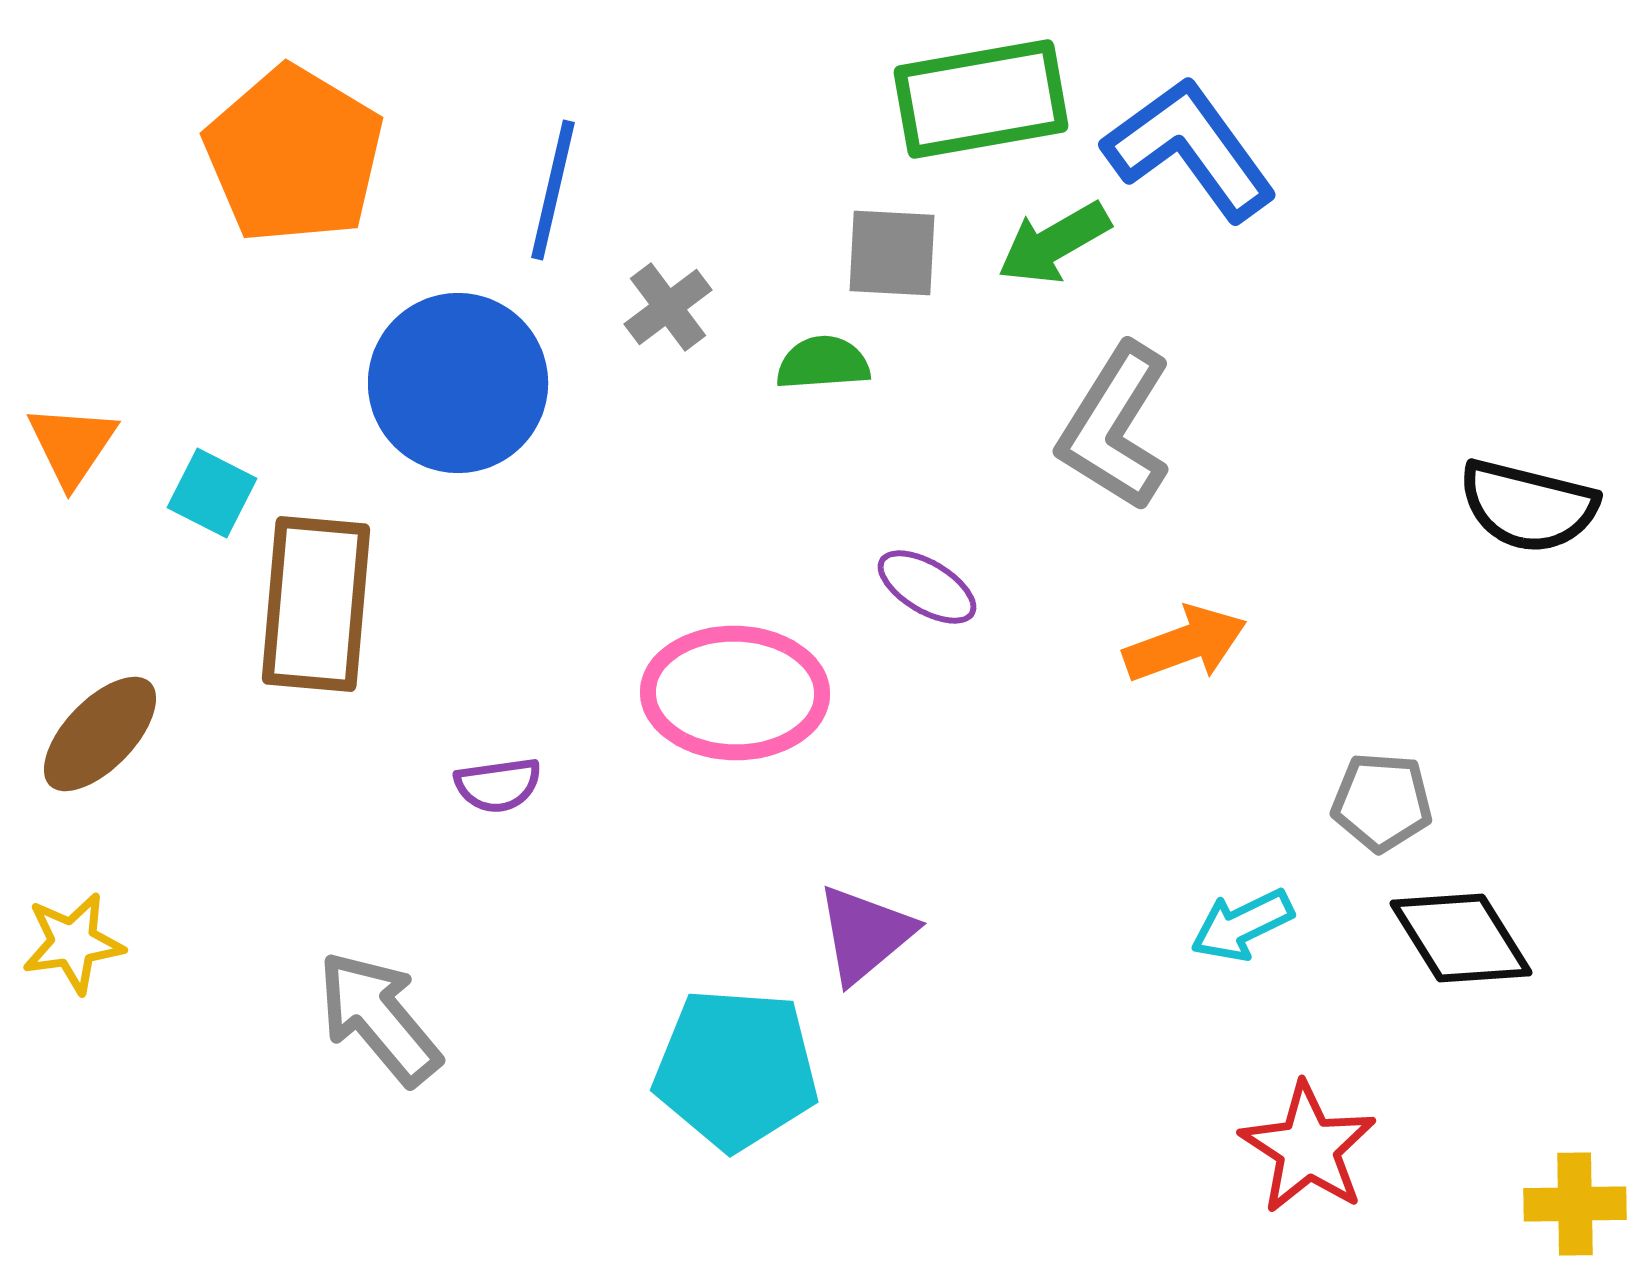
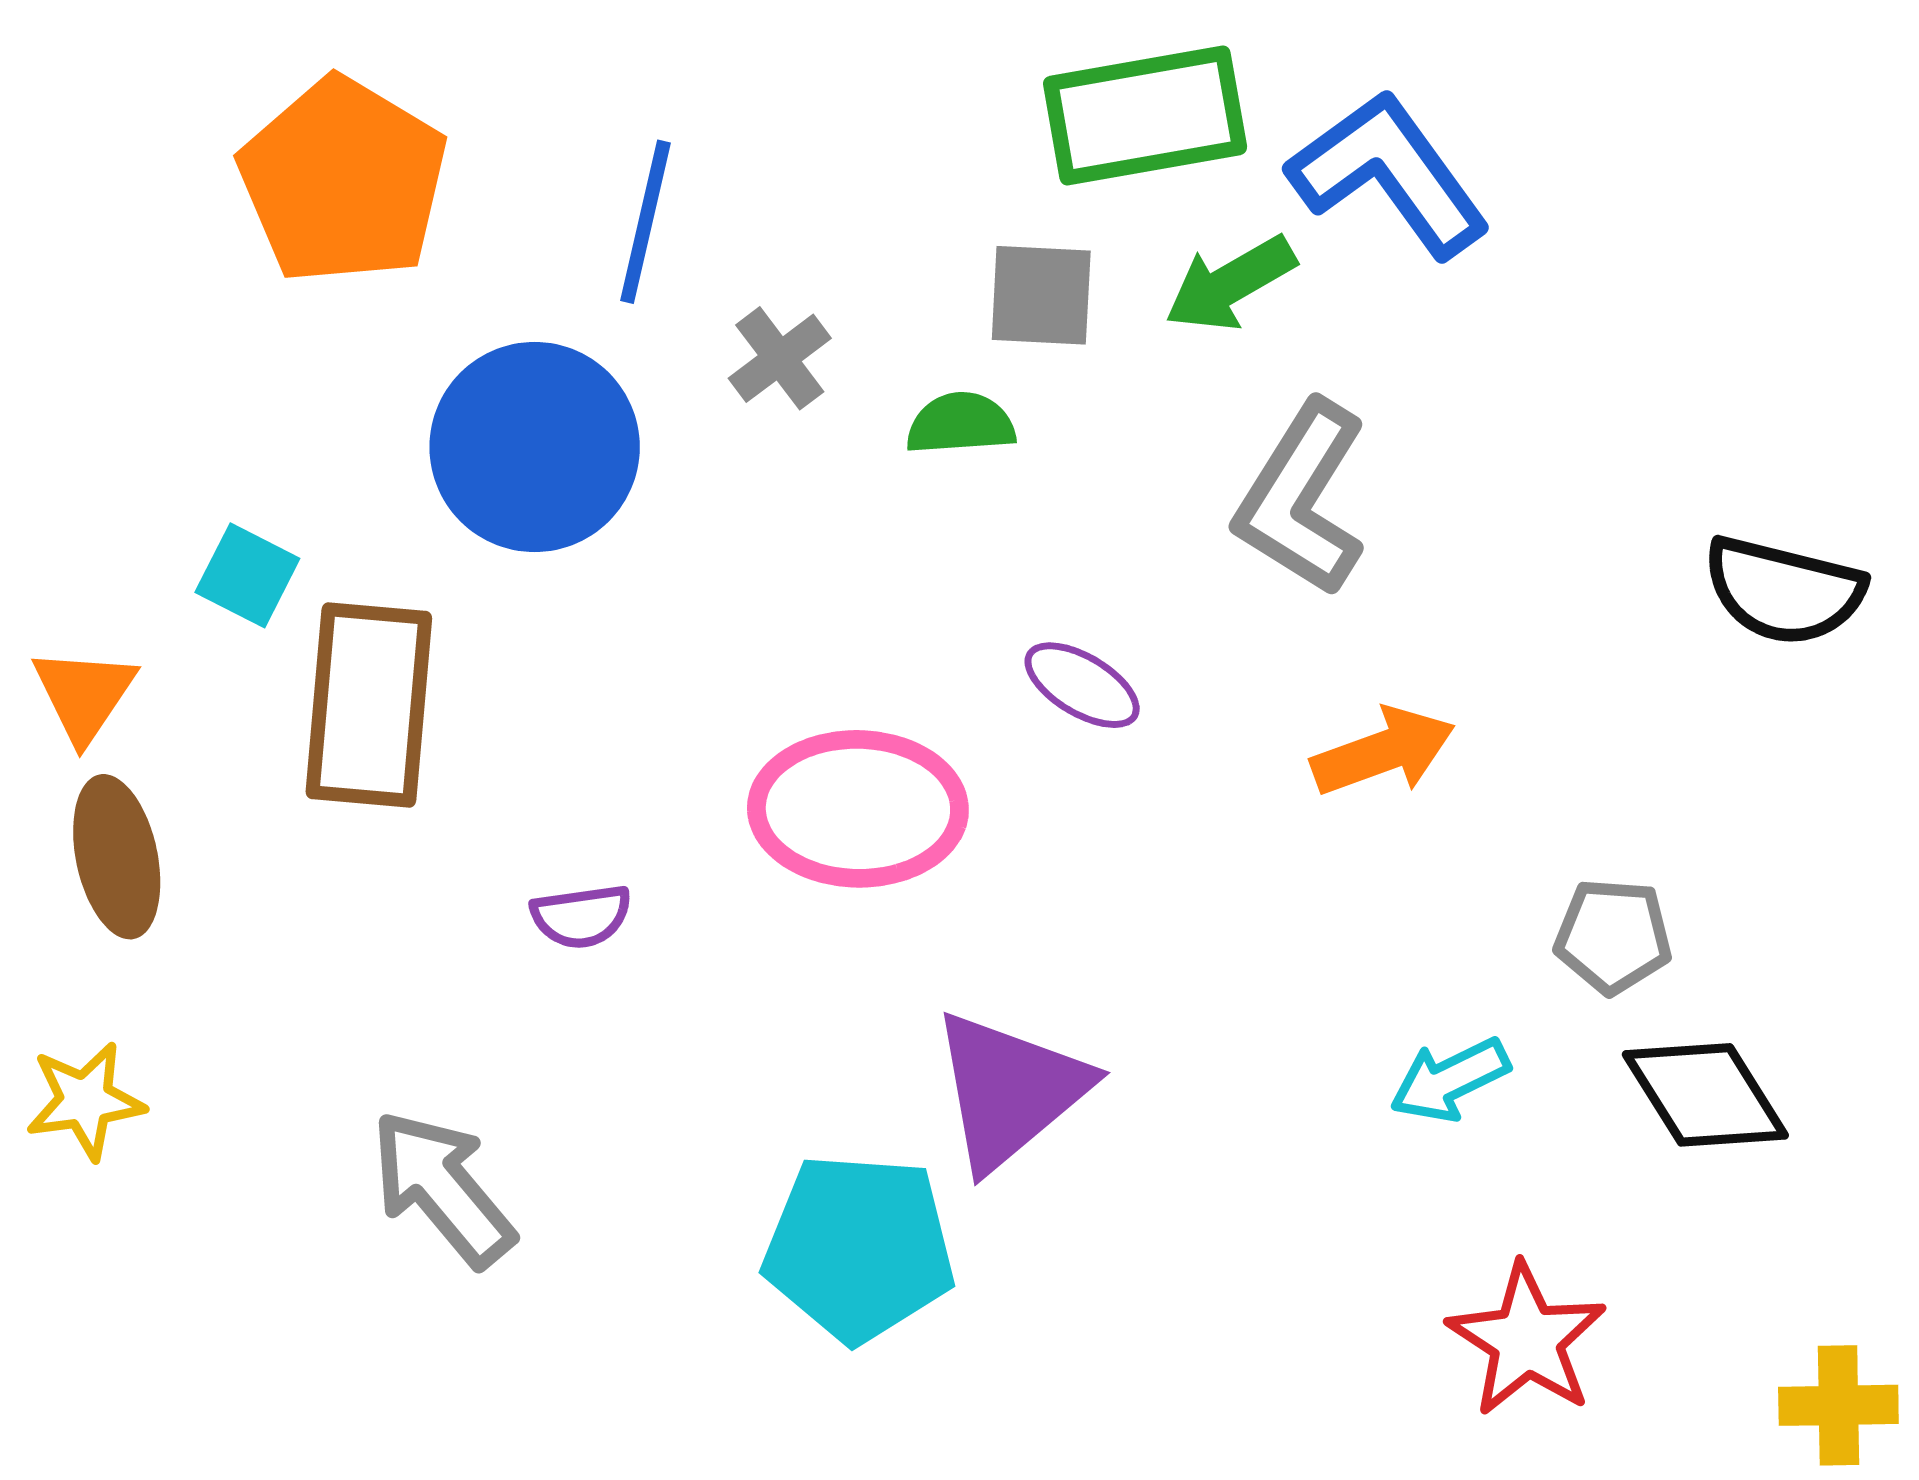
orange triangle: (72, 445) -> (84, 694), moved
brown ellipse: (100, 734) -> (117, 857), turned -56
purple triangle: (865, 934) -> (1010, 1090), size x1.4

